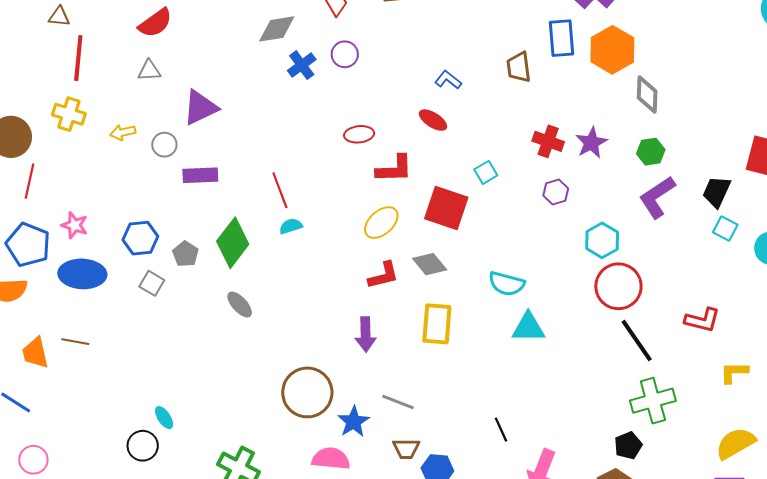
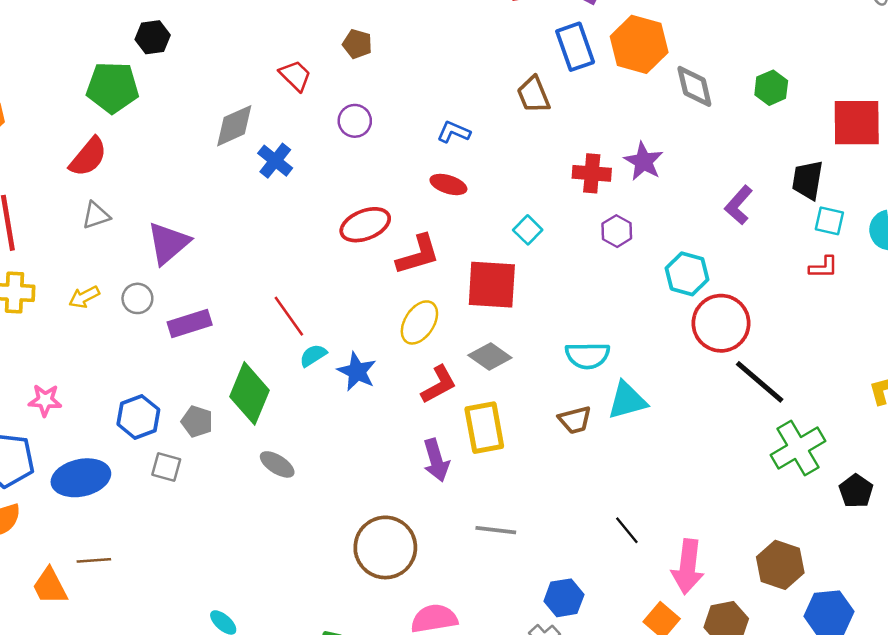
purple circle: (345, 54) -> (355, 121), moved
red ellipse: (359, 134) -> (365, 225), size x1.4
green hexagon: (651, 152) -> (771, 88), moved
purple L-shape: (657, 197) -> (739, 205), size x0.7
pink star: (75, 225) -> (45, 400), moved
red L-shape: (702, 320) -> (823, 267), moved, size x0.7
yellow rectangle: (437, 324) -> (484, 428), moved
blue star: (354, 422) -> (357, 371), moved
black pentagon: (628, 445) -> (856, 491), moved
brown trapezoid: (406, 449) -> (575, 420), moved

